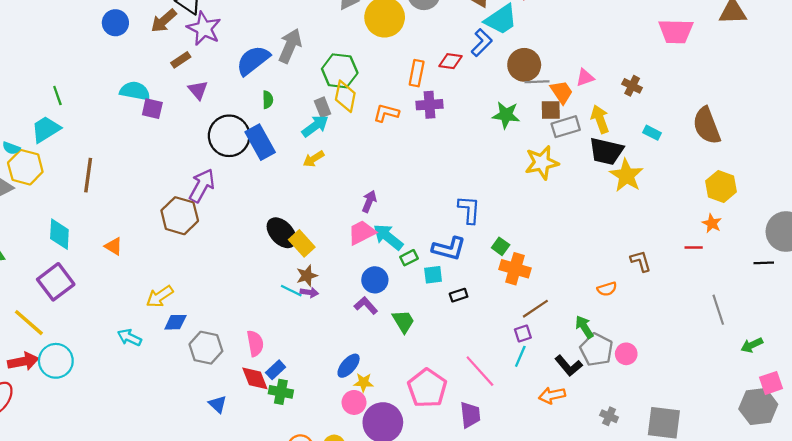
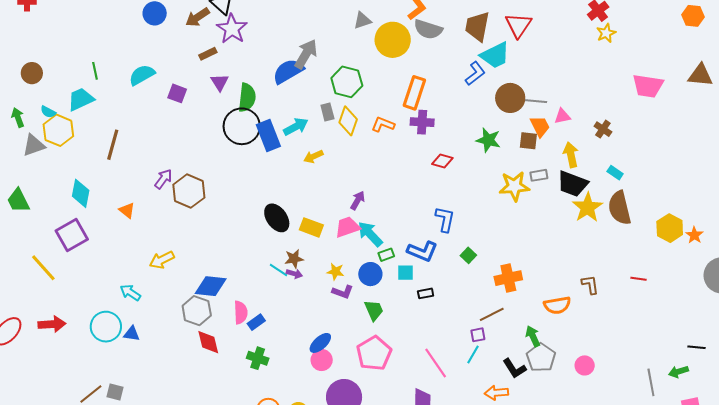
blue semicircle: (253, 60) -> (288, 71), moved
red diamond: (451, 61) -> (442, 161), moved
orange rectangle: (417, 73) -> (414, 93), size x1.4
gray line: (537, 82) -> (536, 101), moved
cyan semicircle: (135, 91) -> (142, 75), moved, turned -48
yellow diamond: (345, 96) -> (348, 121), moved
green semicircle: (268, 100) -> (247, 98), moved, size x1.8
cyan arrow: (315, 126) -> (296, 127), moved
brown semicircle: (707, 126) -> (620, 208), moved
gray rectangle: (566, 127) -> (539, 175), moved, size x0.7
purple arrow: (202, 186) -> (163, 179), moved, size x0.7
orange star: (712, 223) -> (694, 235), moved
yellow rectangle: (302, 243) -> (311, 227), moved, turned -35
black line: (764, 263) -> (697, 347), moved
orange cross: (515, 269) -> (508, 278), moved, turned -36
blue circle: (375, 280) -> (370, 274), moved
orange semicircle: (607, 289) -> (557, 305), size x1.5
purple L-shape: (366, 306) -> (343, 292), turned 145
gray line: (718, 310) -> (651, 382), moved
blue diamond: (175, 322) -> (211, 286), moved, size x1.5
pink circle: (626, 354) -> (585, 365), moved
red arrow: (23, 361) -> (52, 324), moved
cyan circle: (56, 361) -> (106, 327), moved
blue rectangle: (276, 370) -> (256, 322), moved
red diamond: (255, 378) -> (208, 342), moved
yellow star: (364, 382) -> (335, 272), moved
pink pentagon: (427, 388) -> (374, 353), moved
pink circle: (354, 402) -> (322, 360), moved
blue triangle: (218, 404) -> (132, 334), moved, turned -42

